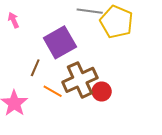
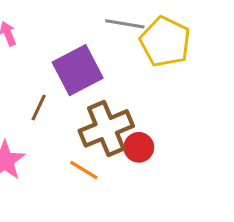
orange line: (53, 91) -> (84, 170), moved

